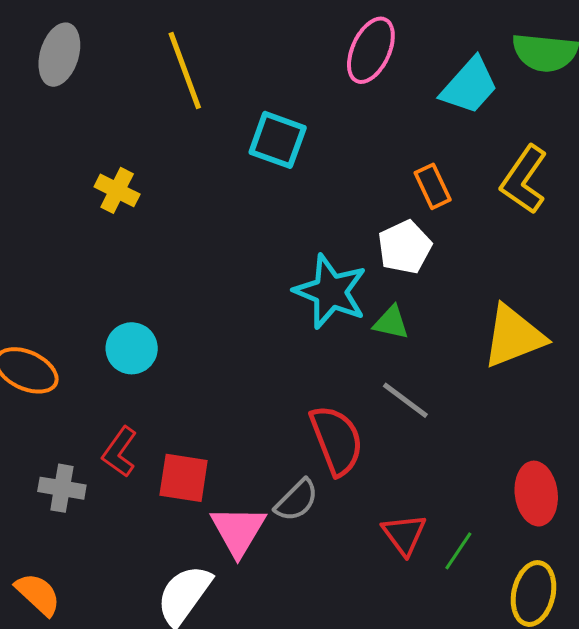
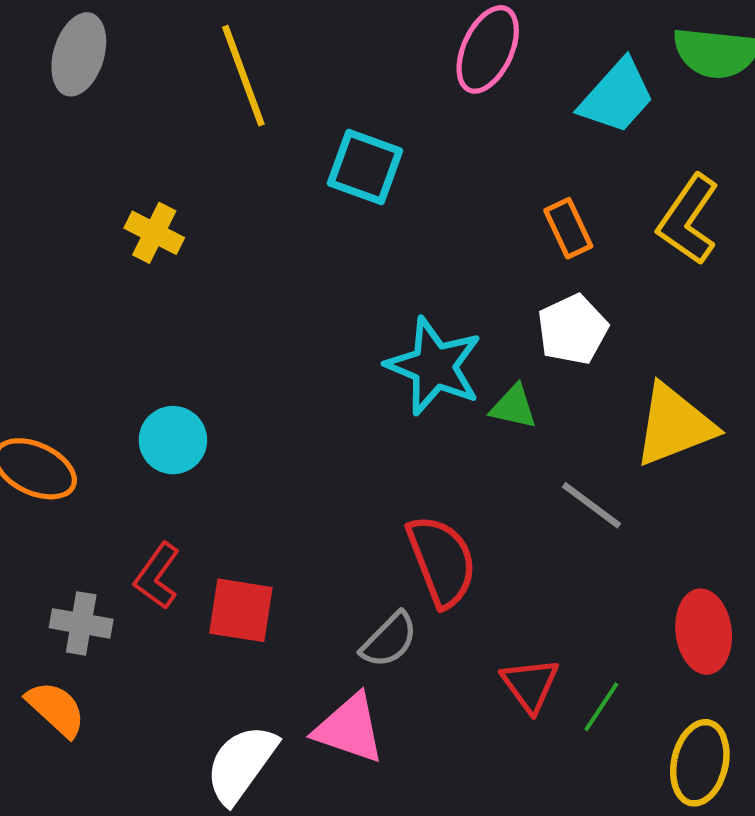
white pentagon: (405, 247) -> (573, 330), moved
gray line: (405, 400) -> (592, 505), moved
pink triangle: (238, 531) -> (349, 729), moved, turned -42
orange semicircle: (38, 594) -> (56, 709), moved

